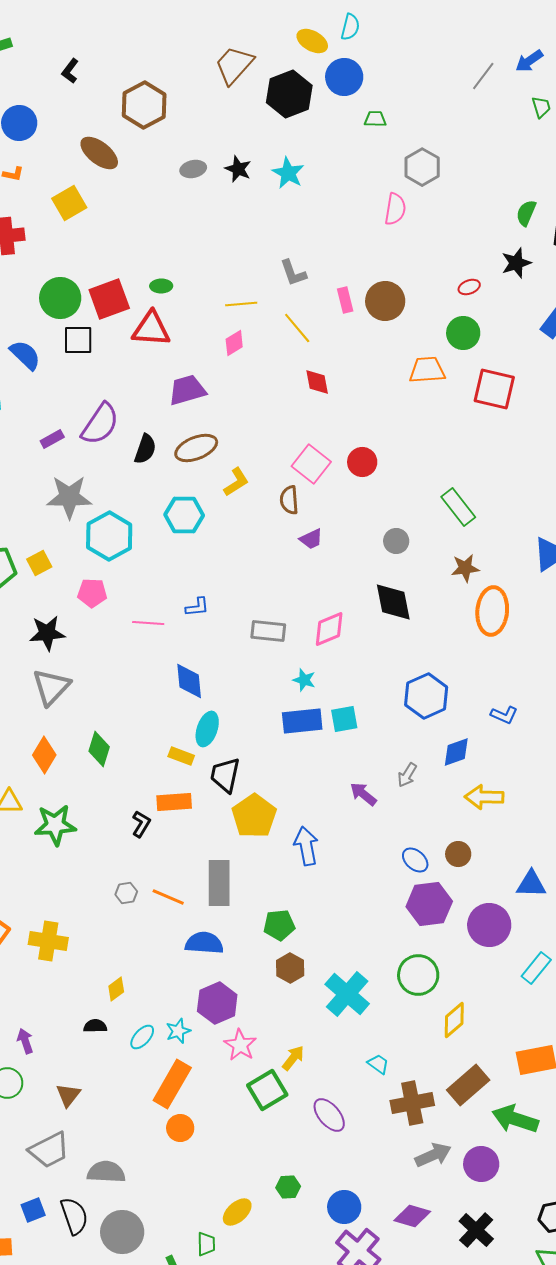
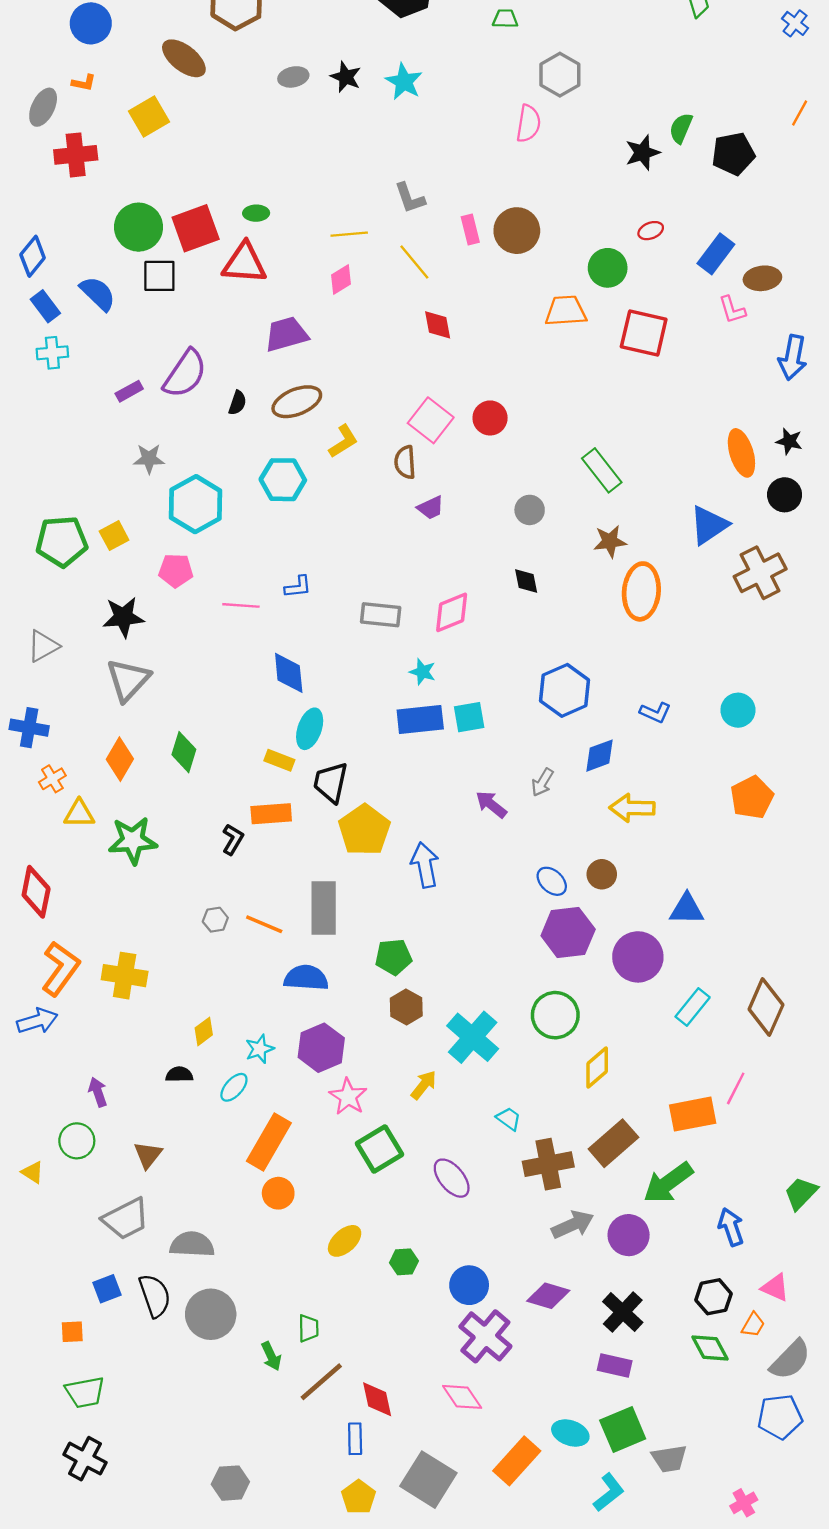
black star: (516, 263) -> (643, 153), moved
red ellipse: (469, 287) -> (651, 231), moved
black semicircle: (145, 449) -> (237, 403), size x0.7
gray star: (69, 497) -> (149, 459), size x0.6
black diamond: (393, 602) -> (526, 581), size x0.6
cyan star: (178, 1031) -> (260, 1049), moved
yellow arrow: (293, 1058) -> (424, 1085), moved
green arrow: (515, 1119) -> (668, 1183), turned -54
yellow ellipse: (237, 1212) -> (345, 1241), moved

